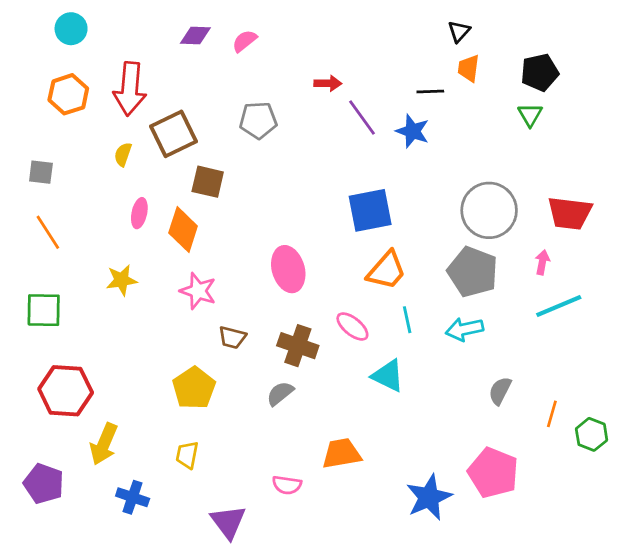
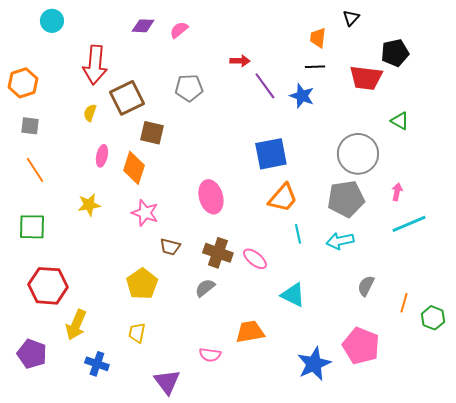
black triangle: (459, 31) -> (351, 18), moved
orange trapezoid: (469, 68) -> (318, 38), moved
orange hexagon: (68, 94) -> (23, 83), moved
green triangle: (530, 115) -> (400, 121), moved, turned -30
red trapezoid: (570, 213) -> (366, 78), moved
gray pentagon: (473, 272) -> (346, 199), turned -30
pink ellipse: (352, 326) -> (255, 259), moved
cyan triangle: (388, 376) -> (293, 295), moved

